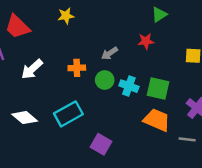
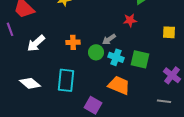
gray arrow: (110, 53) -> (109, 39), moved
cyan rectangle: (68, 114) -> (66, 80), turned -55
orange trapezoid: (157, 120) -> (119, 85), moved

